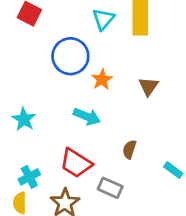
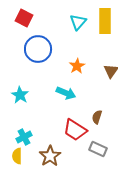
blue circle: (70, 56) -> (38, 49), moved
red trapezoid: (76, 163) -> (75, 130), moved
gray rectangle: (110, 188) -> (98, 149), moved

